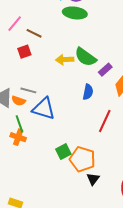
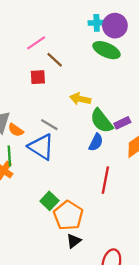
green semicircle: (85, 57) -> (102, 121), moved
gray line: (28, 90) -> (49, 125), moved
red line: (105, 121) -> (105, 180), turned -30
green square: (63, 152) -> (49, 201), turned -35

